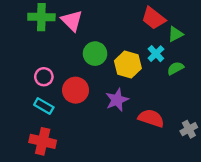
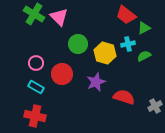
green cross: (41, 17) -> (34, 14), turned 30
cyan cross: (156, 54) -> (128, 44), turned 32

